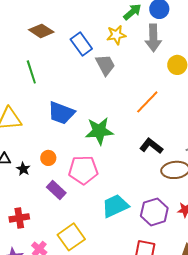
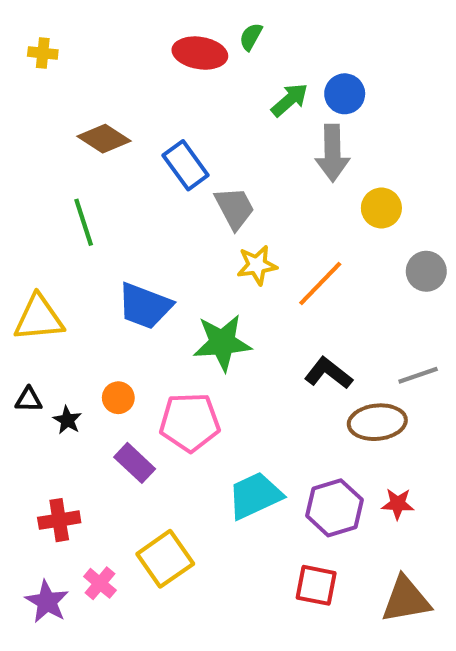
yellow star: (116, 35) -> (257, 265), moved

